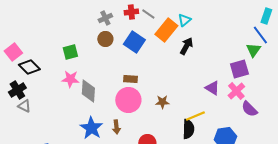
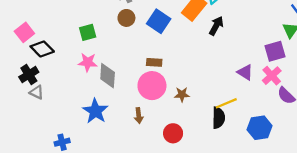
brown star: (162, 102) -> (182, 94), moved
blue star: (91, 128) -> (95, 111), moved

